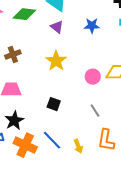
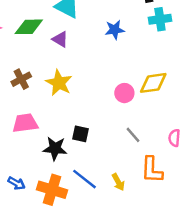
purple triangle: (57, 27) -> (60, 39), moved
yellow star: (56, 61) -> (59, 83), moved
black star: (14, 120) -> (55, 148), moved, turned -30

